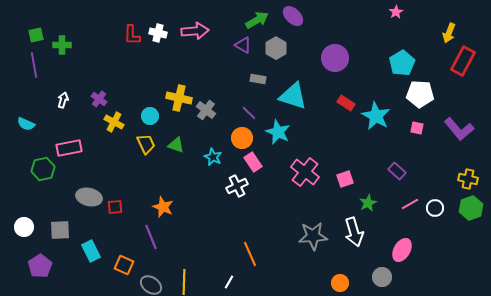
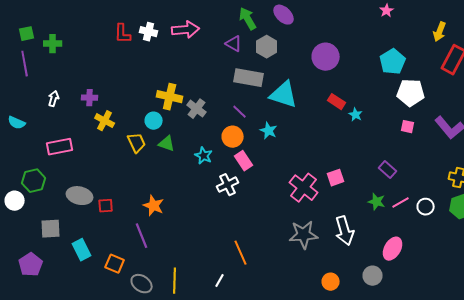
green arrow: (257, 20) -> (248, 19), turned -90
gray rectangle: (258, 79) -> (249, 78), size x1.8
purple cross: (99, 99) -> (90, 98), turned -35
cyan circle: (150, 116) -> (154, 121), moved
cyan star: (376, 116) -> (356, 115), moved, size x0.5
cyan star: (278, 132) -> (269, 131), size x0.7
green hexagon: (43, 169) -> (34, 181), moved
pink cross: (305, 172) -> (304, 188), moved
green star: (368, 203) -> (377, 202), moved, turned -30
white circle: (24, 227) -> (15, 201), moved

